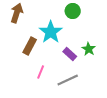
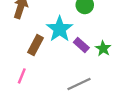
purple rectangle: (70, 54) -> (81, 45), moved
pink line: (41, 72) -> (22, 76), moved

